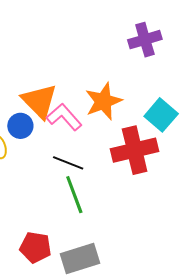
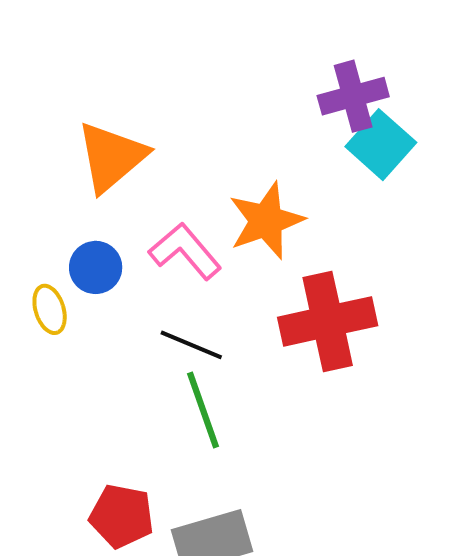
orange triangle: (39, 101) -> (111, 157), moved, turned 33
cyan square: (161, 115) -> (381, 145), moved

